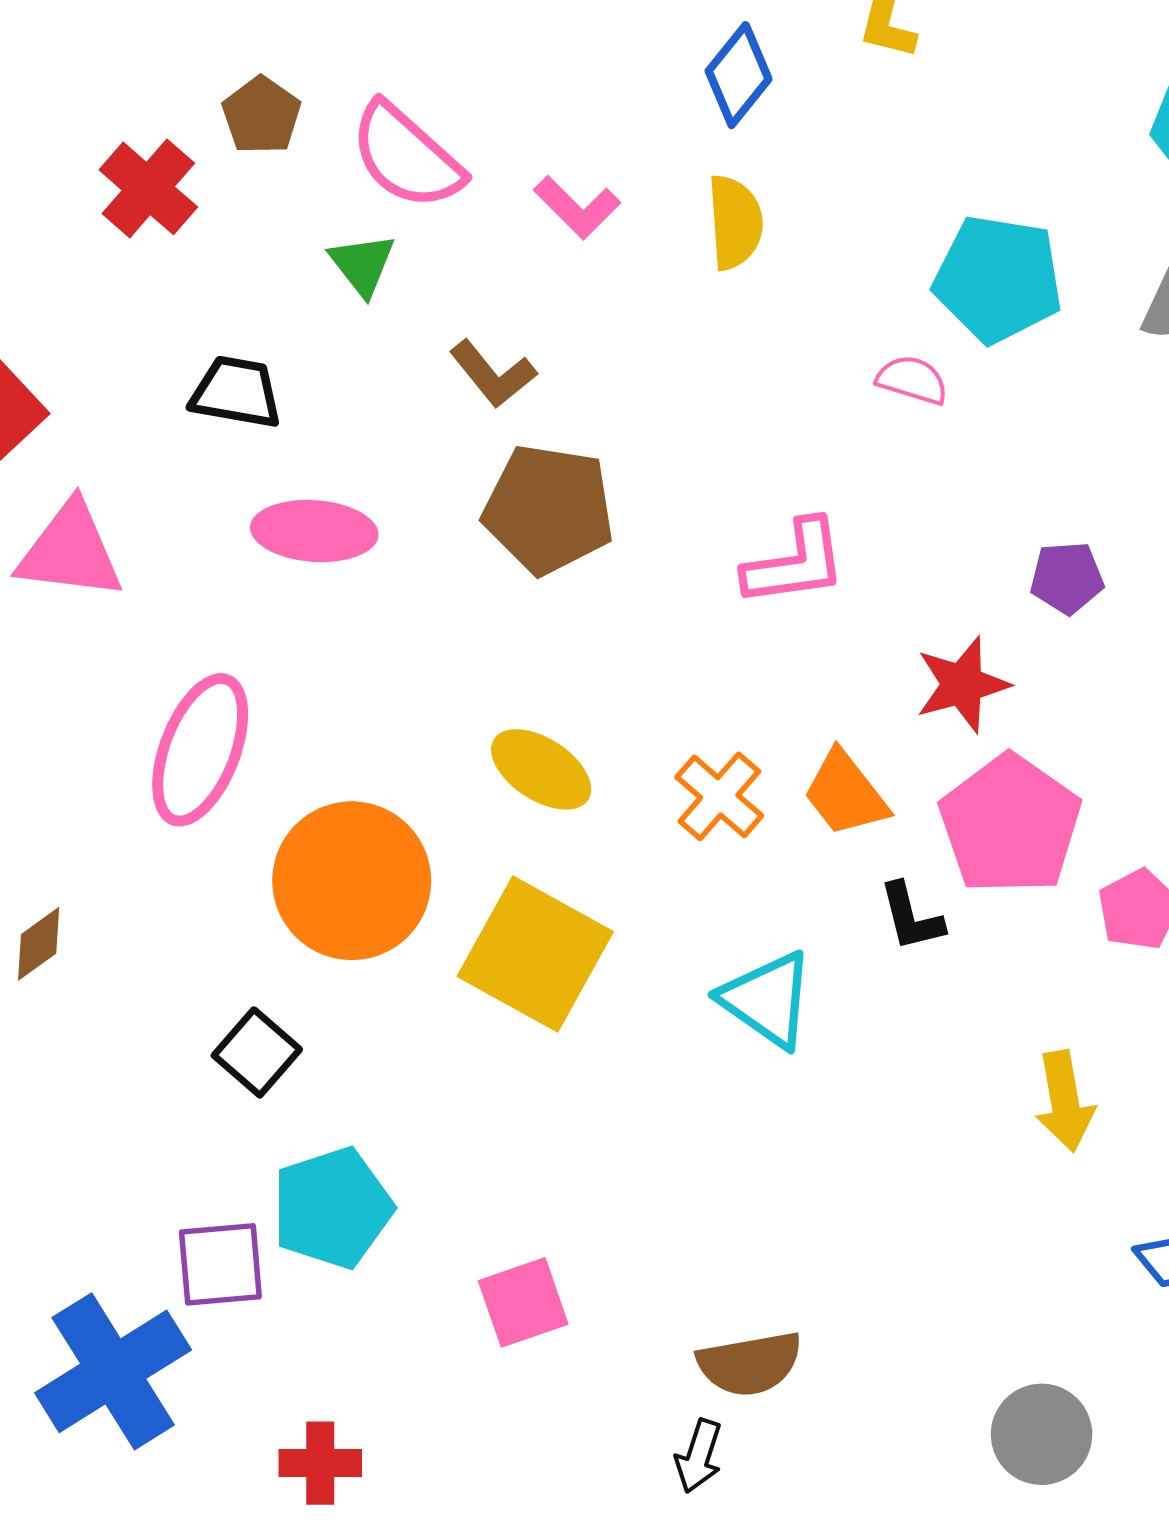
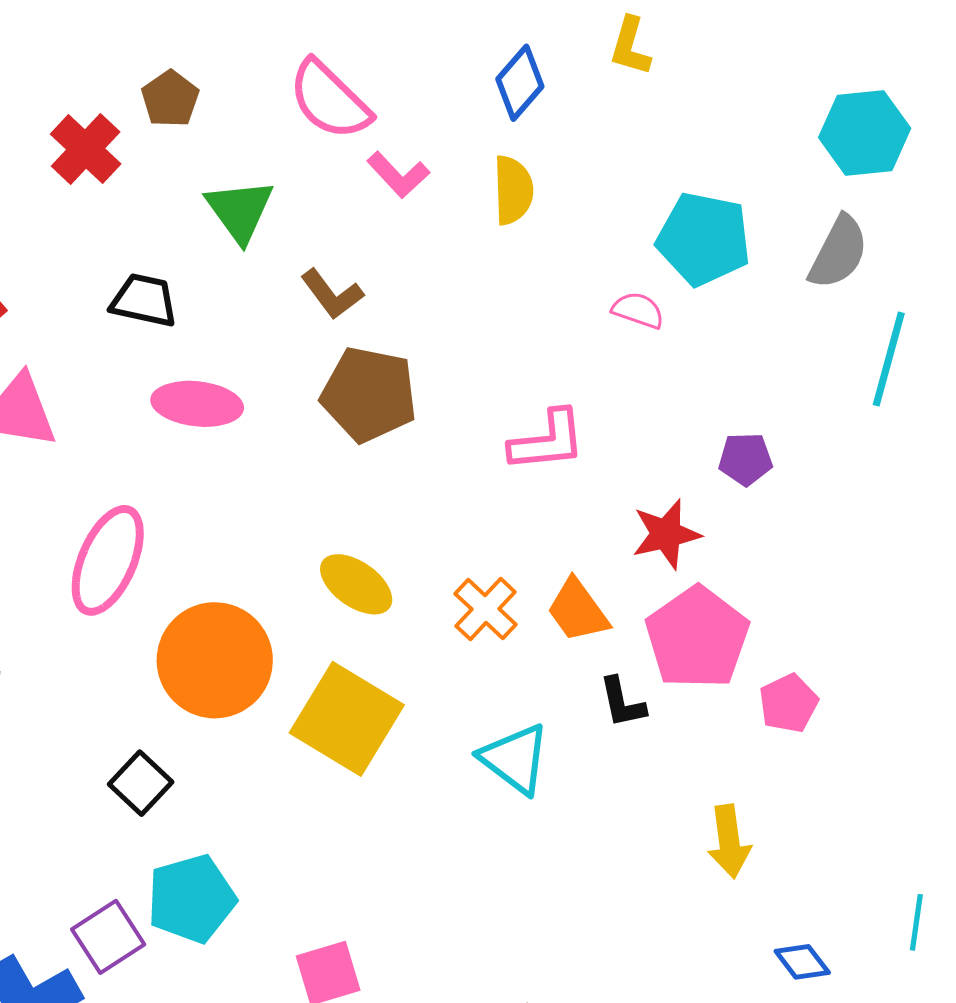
pink semicircle: (406, 156) -> (329, 100), moved
green triangle: (362, 264) -> (240, 211), size x1.4
purple square: (220, 1264) -> (108, 937), turned -30

